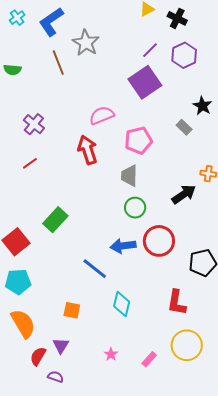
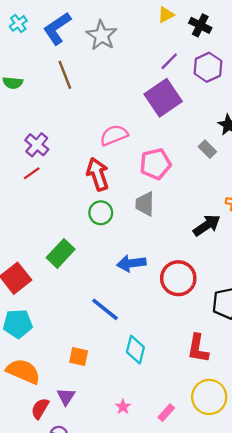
gray star: (86, 43) -> (102, 35), moved
red line: (30, 163) -> (32, 173), moved
green circle: (135, 208) -> (101, 213), moved
blue arrow: (123, 246) -> (131, 263), moved
orange semicircle: (23, 324) -> (23, 371), turned -36

